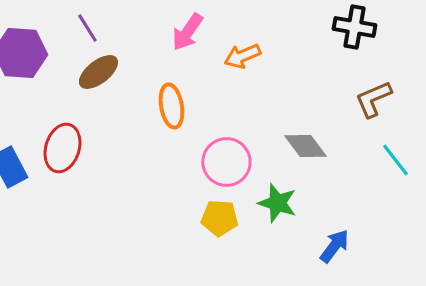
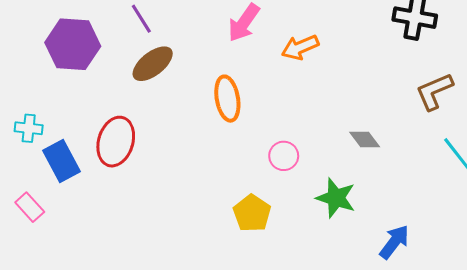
gray diamond: (305, 146) -> (365, 140), size x0.7
pink circle: (226, 162) -> (284, 156), size x0.6
yellow pentagon: (219, 218) -> (252, 213), moved, turned 30

